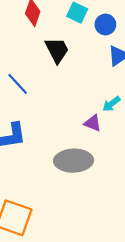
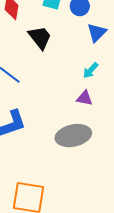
cyan arrow: (111, 104) -> (91, 70), moved

